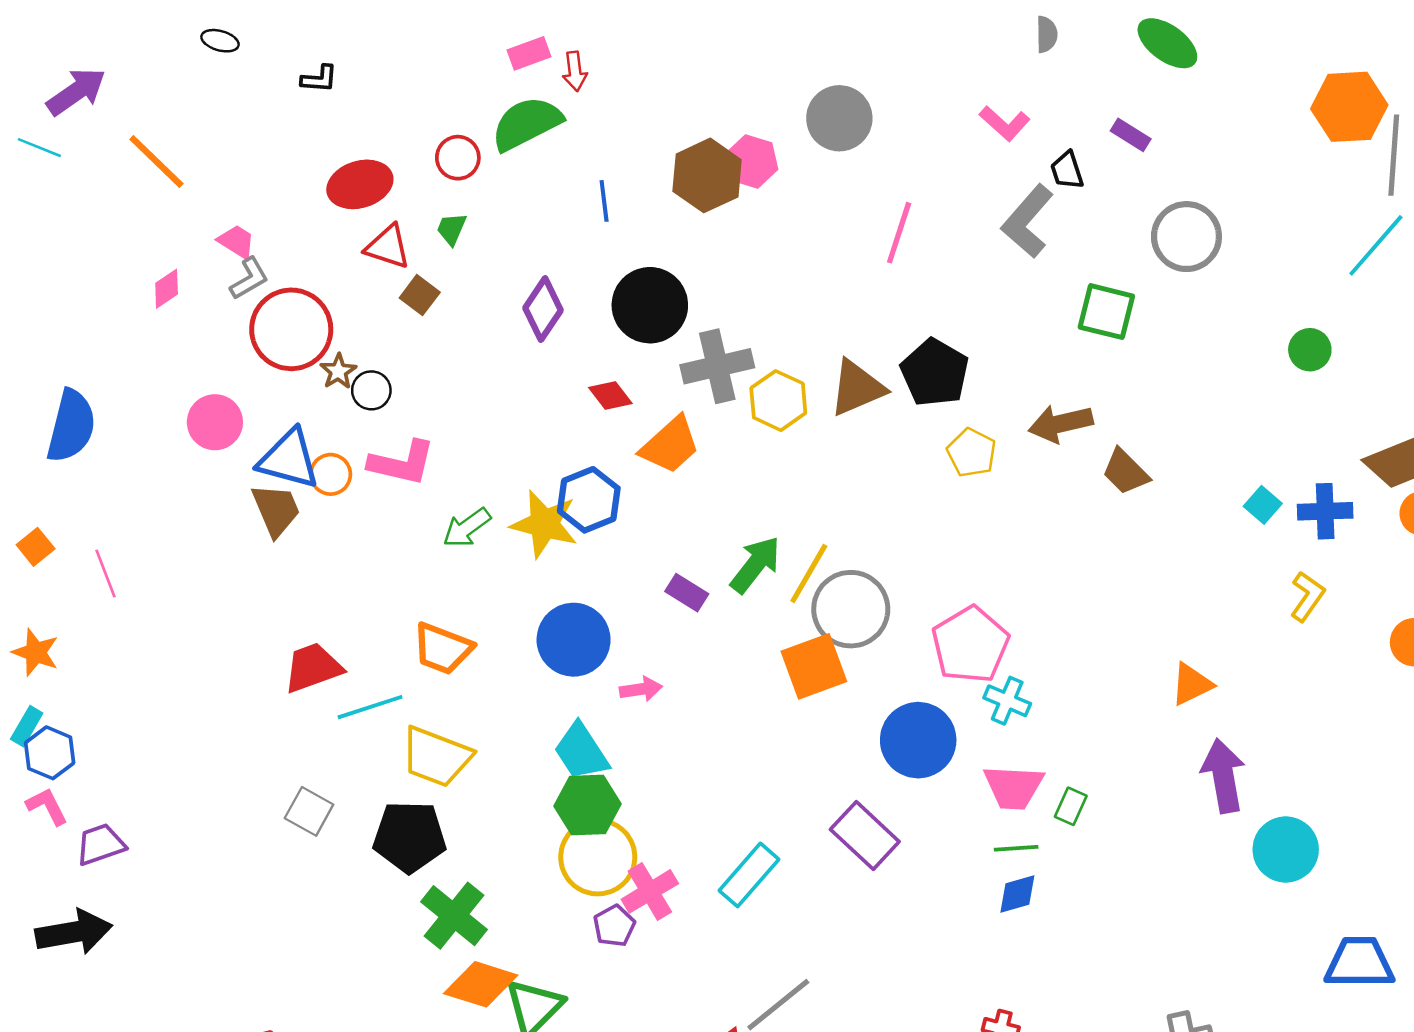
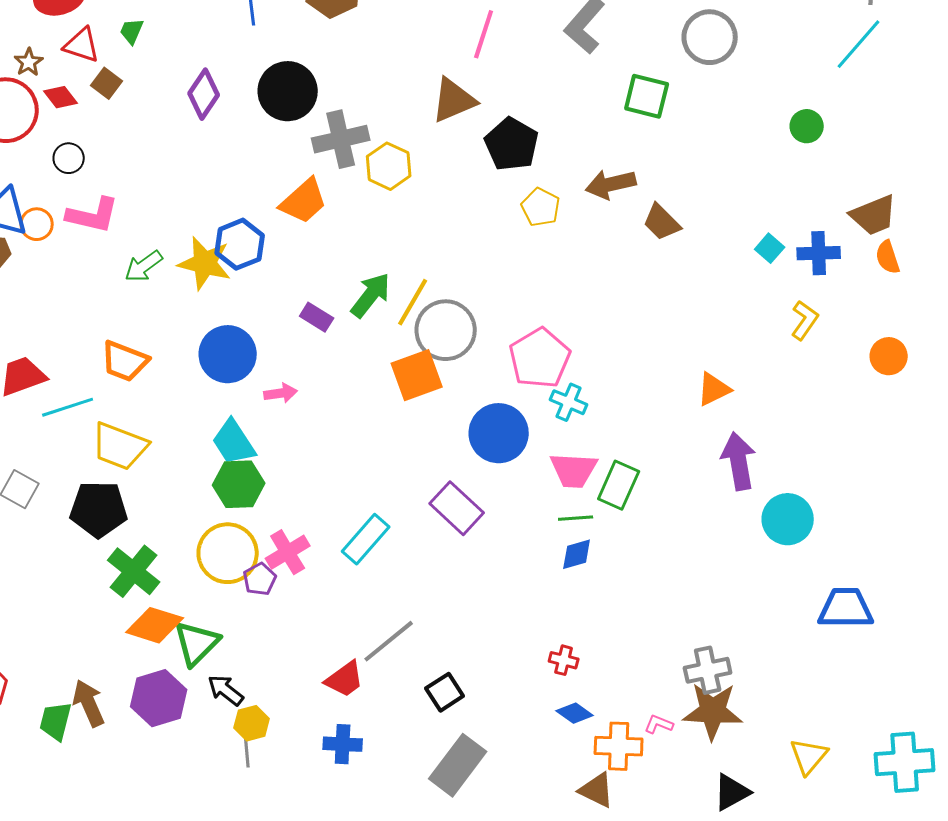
brown star: (338, 371) -> (29, 62), moved
brown triangle: (857, 388) -> (454, 100), moved
red diamond: (610, 395) -> (61, 97), moved
green rectangle: (1071, 806) -> (619, 485), size x1.6
yellow circle: (598, 857) -> (228, 553), moved

